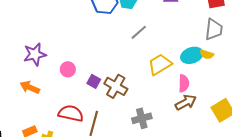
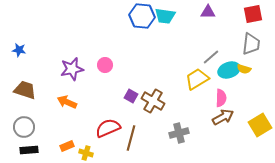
gray line: (139, 32) -> (211, 57), moved
pink circle: (68, 69) -> (105, 65), moved
red semicircle: (71, 113) -> (108, 128), turned -35

